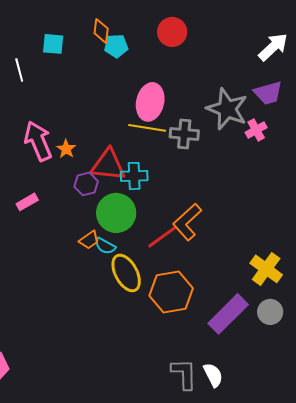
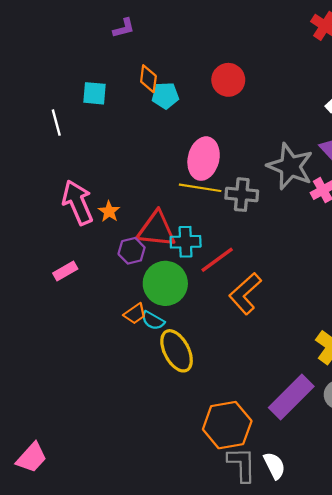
red line: (162, 237) -> (217, 260), moved
orange hexagon: (171, 292) -> (227, 425), moved

